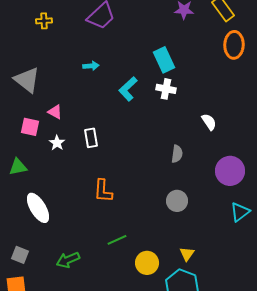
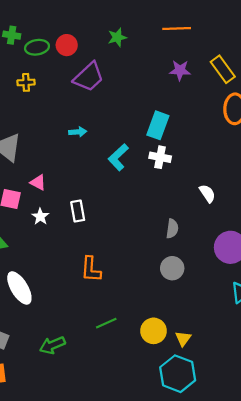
cyan rectangle: (164, 60) -> (158, 125), turned 45
gray circle: (177, 201) -> (172, 268), moved
yellow circle: (147, 263) -> (154, 331), moved

